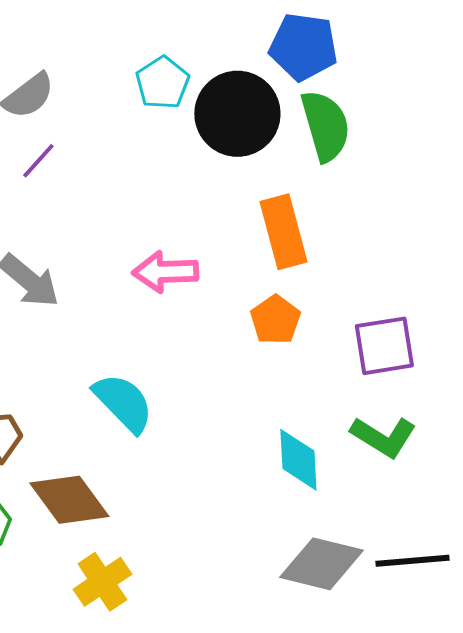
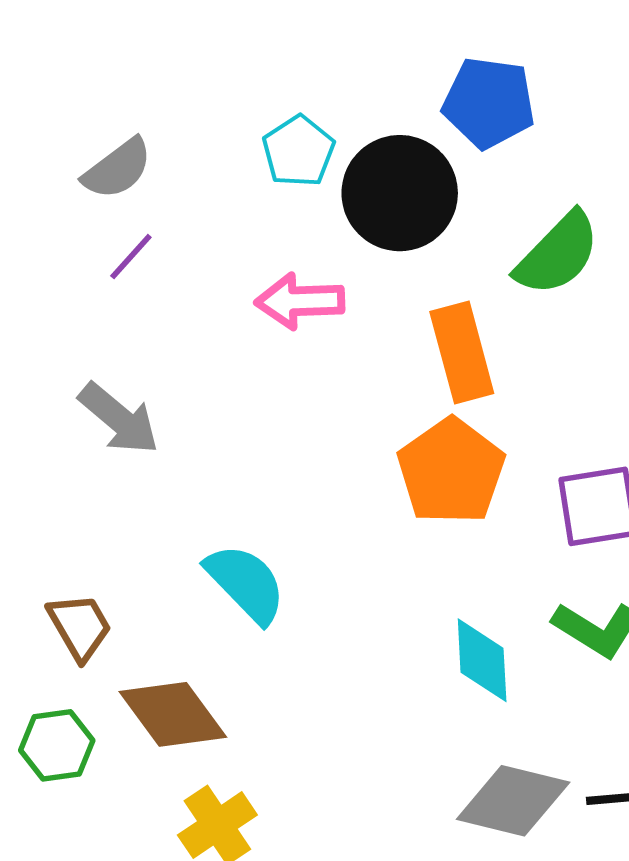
green semicircle: (325, 126) -> (558, 254), moved, turned 60
pink arrow: (165, 272) -> (300, 301), moved
orange pentagon: (275, 320) -> (451, 471), size x1.6

